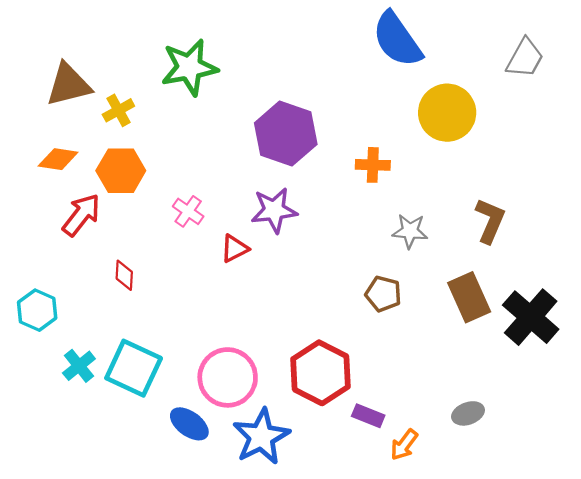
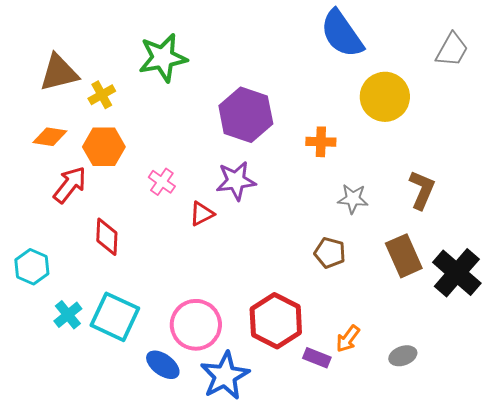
red diamond: (124, 275) -> (107, 237), size x1.4
orange arrow: (404, 445) -> (348, 339), moved

